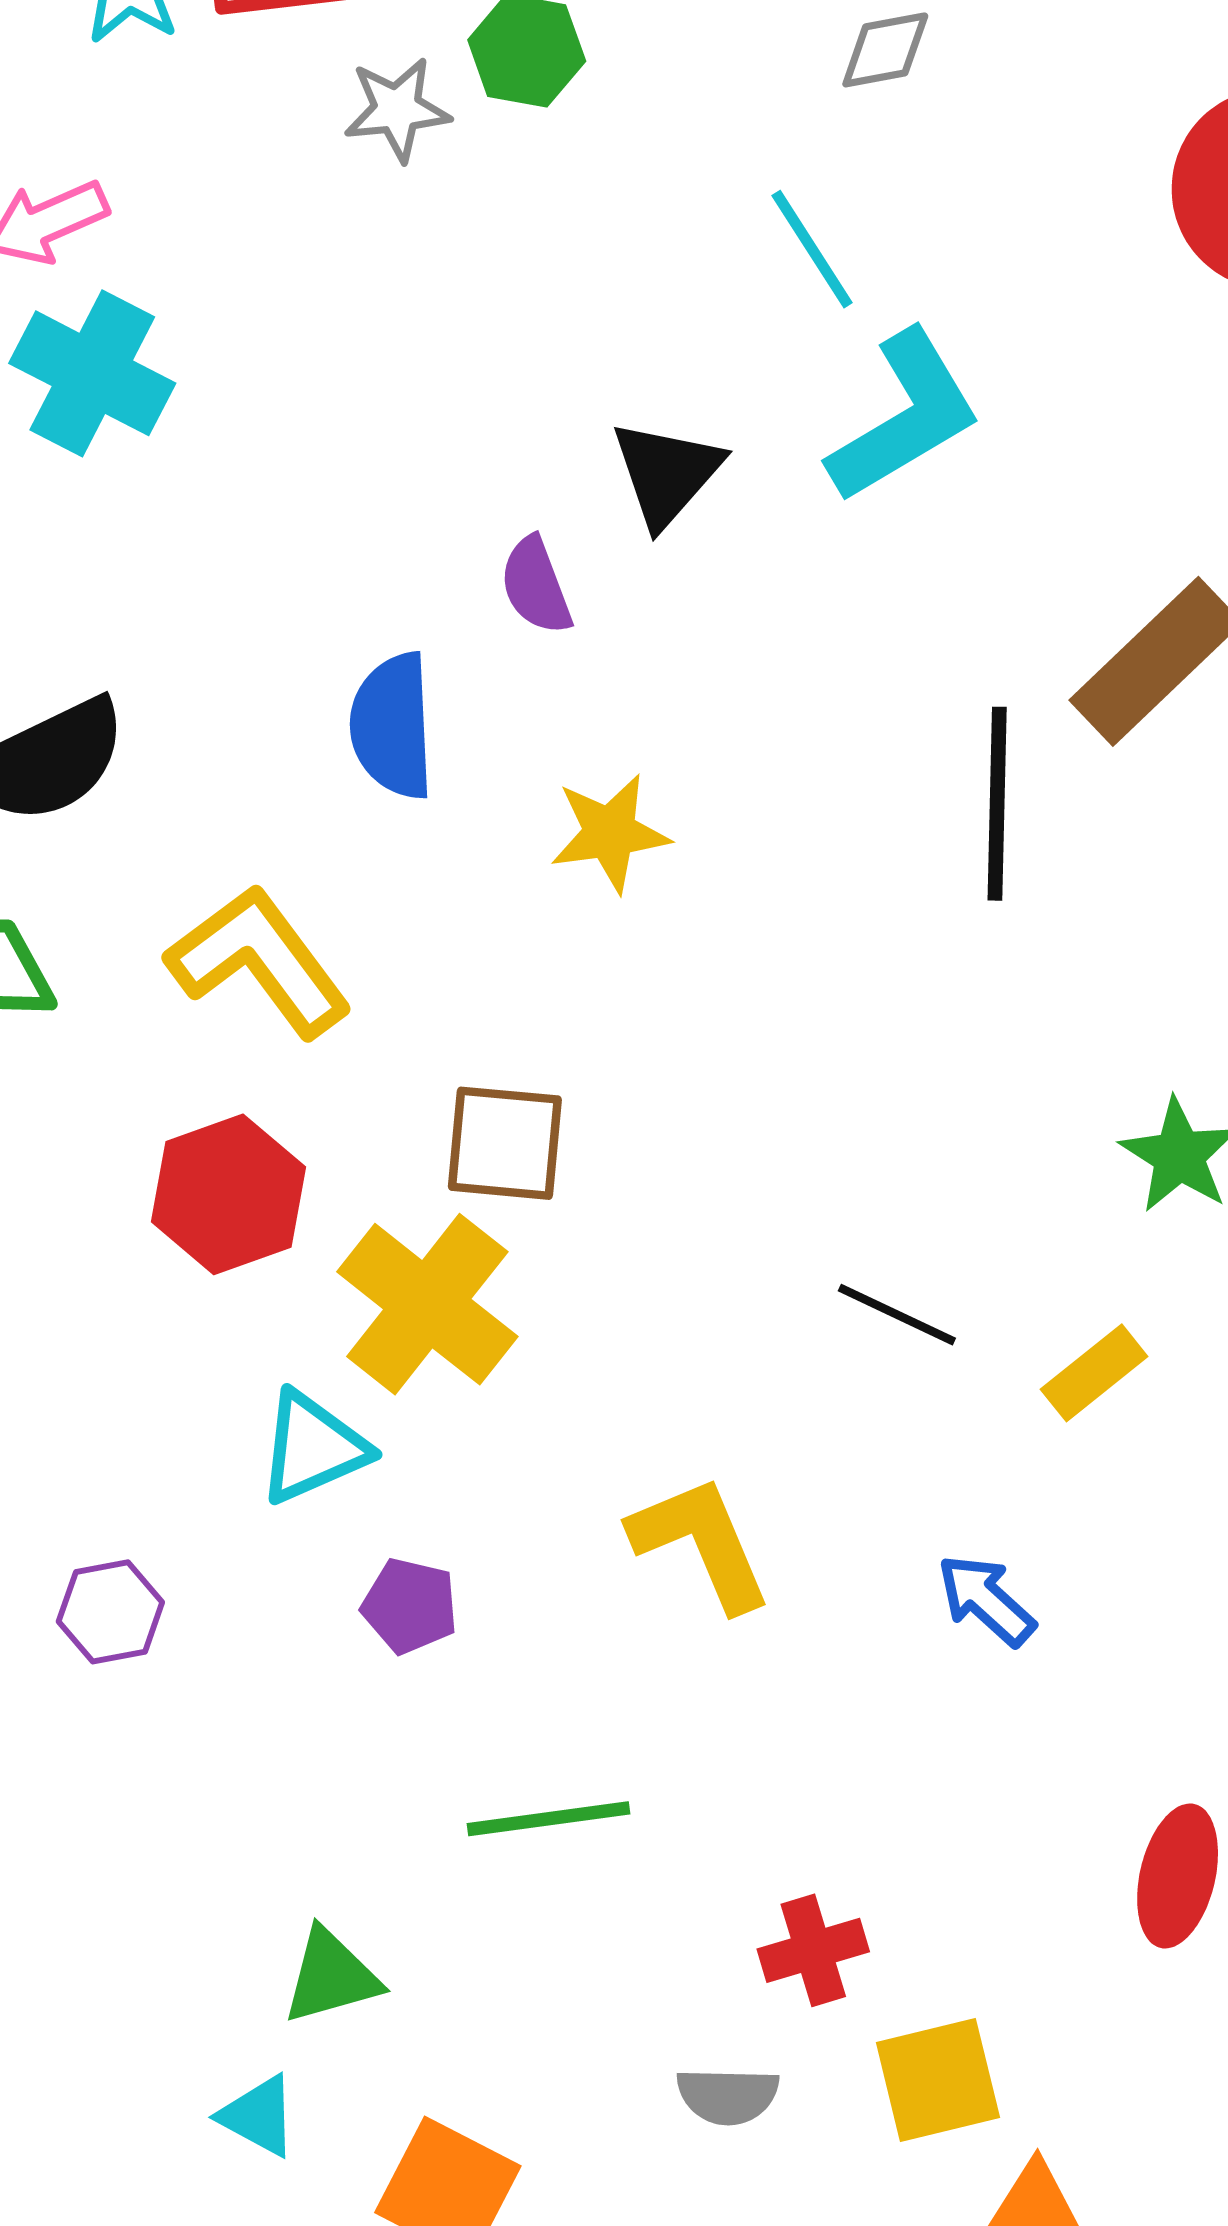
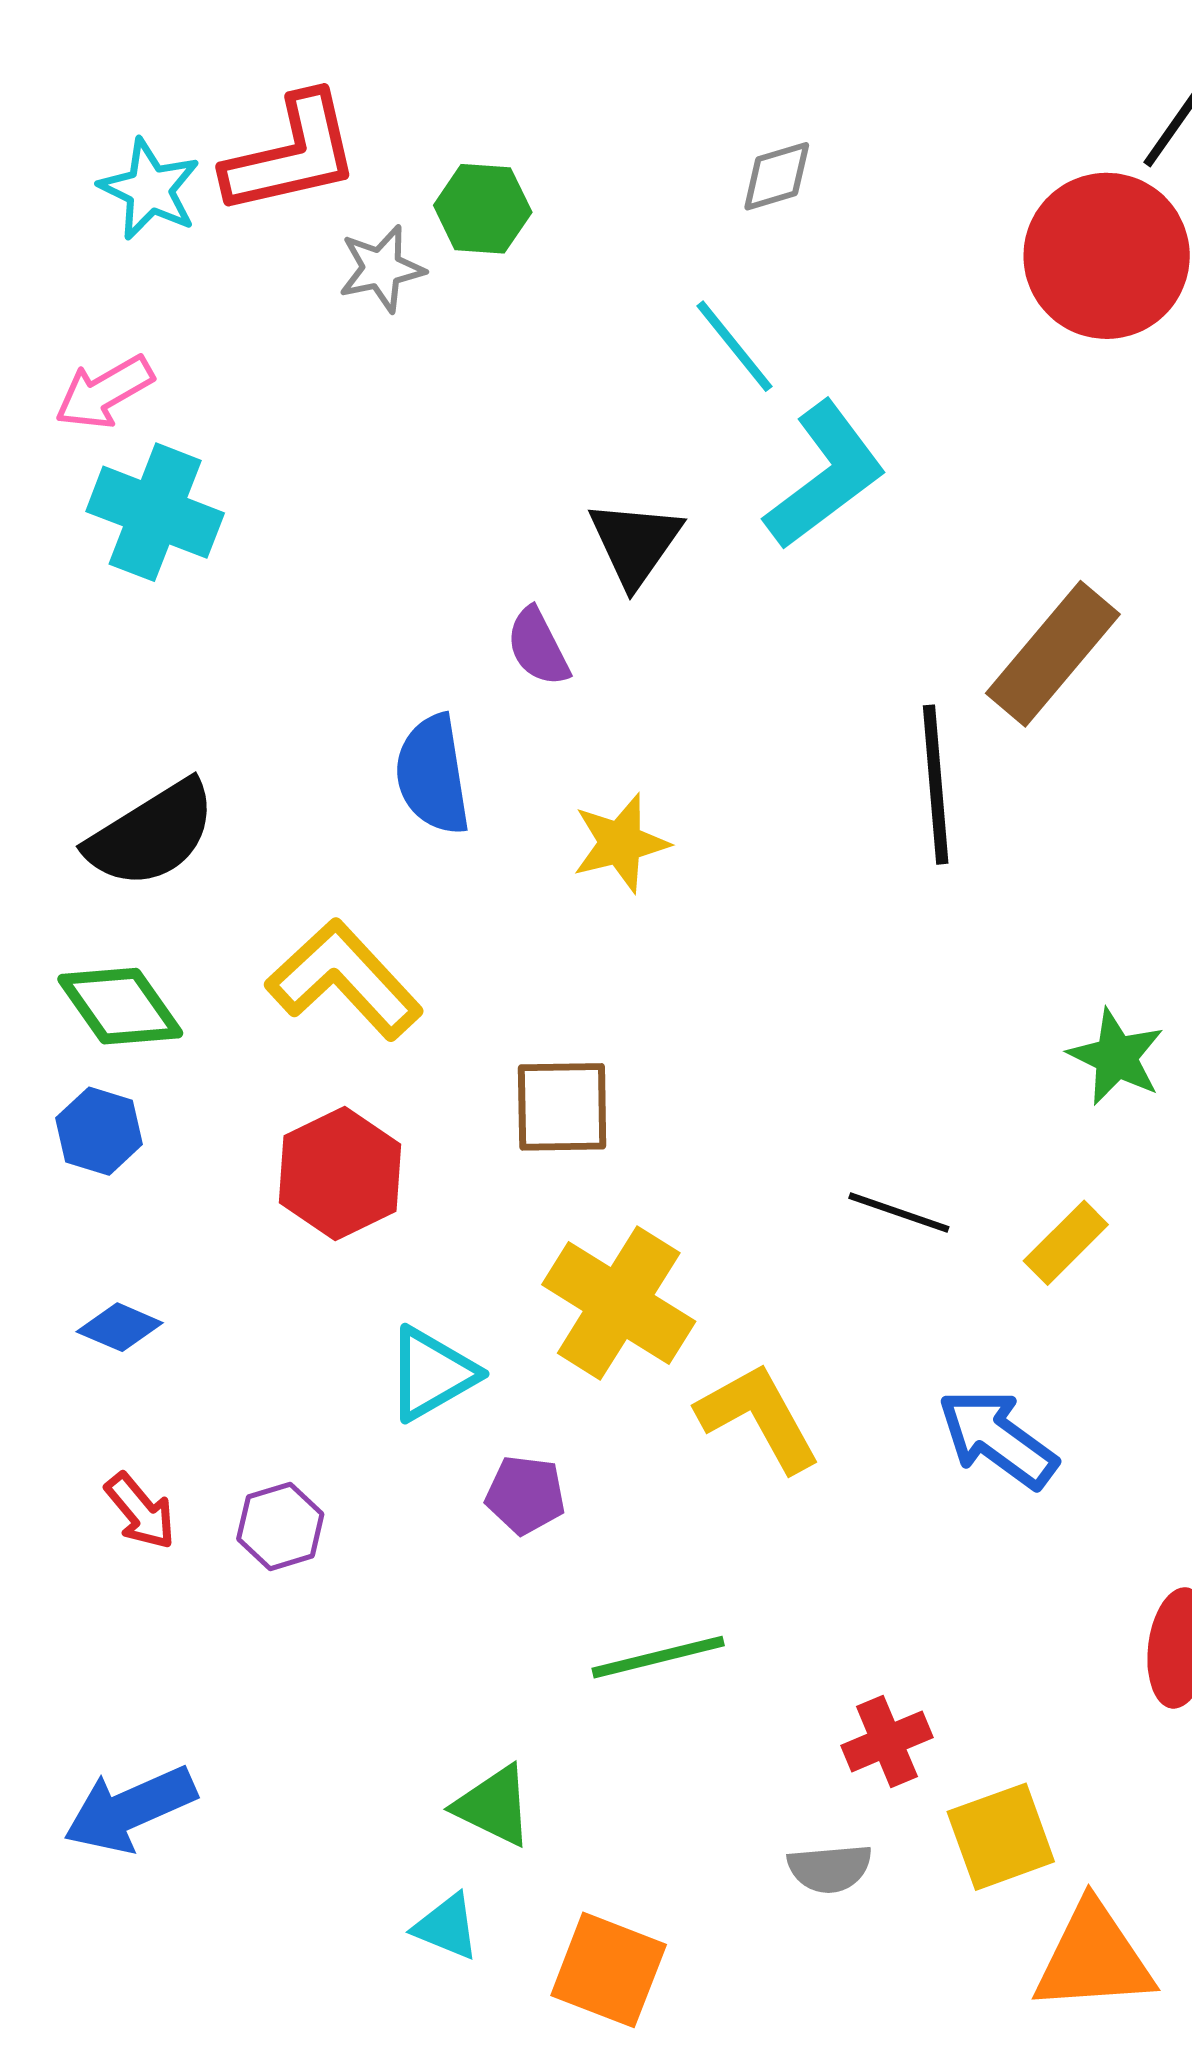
yellow cross: (427, 1304) -> (619, 1303), moved
blue arrow: (986, 1600) -> (997, 1439), size x1.4
green triangle: (331, 1976) -> (494, 1806), turned 48

